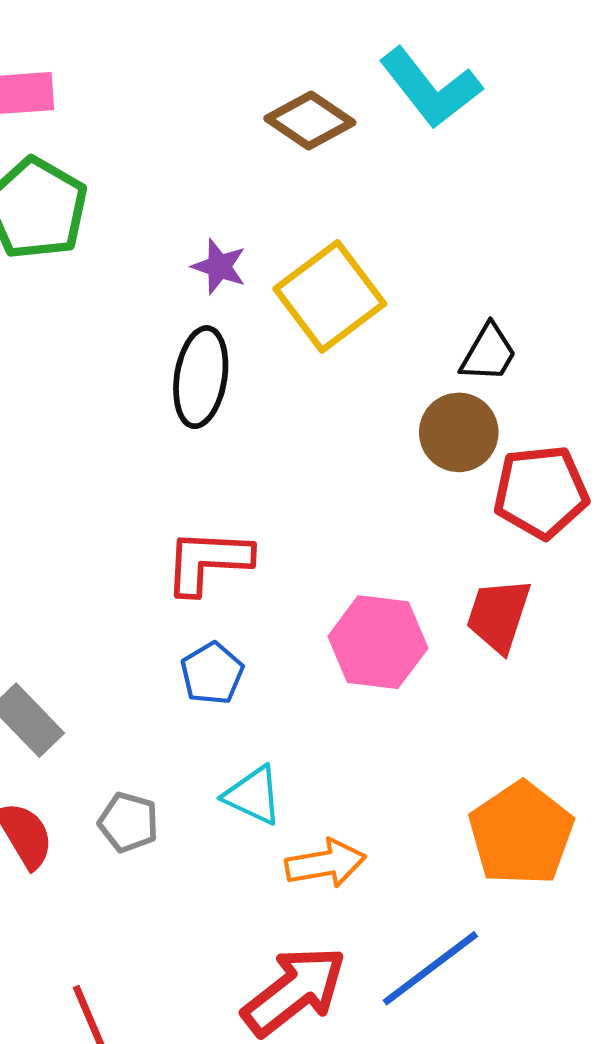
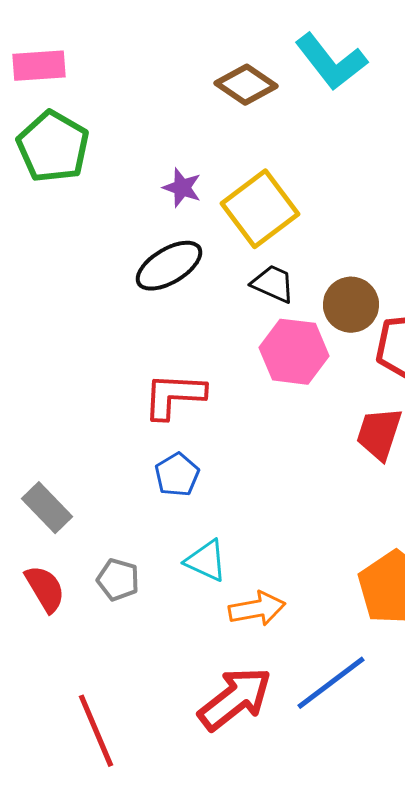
black trapezoid: (488, 353) -> (273, 284), moved, turned -96
black ellipse: (201, 377) -> (169, 266), turned 50
pink hexagon: (378, 642) -> (294, 352), moved

